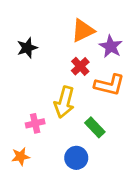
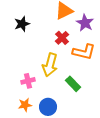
orange star: (21, 157) -> (25, 105), moved
blue circle: (76, 158) -> (48, 107), moved

